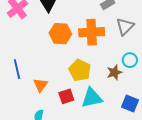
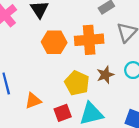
brown star: (114, 72) -> (105, 75), moved
orange triangle: (40, 85) -> (33, 101), turned 35

